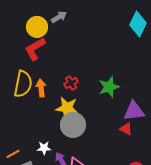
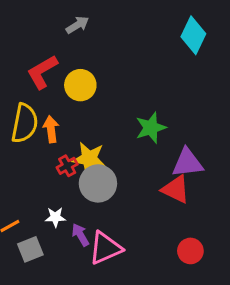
yellow circle: (37, 27) -> (80, 85), moved
red cross: (71, 83) -> (67, 166), moved
red triangle: (126, 129) -> (176, 189), size x1.5

